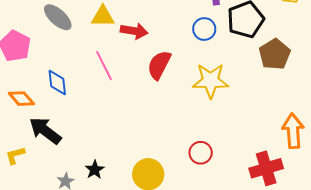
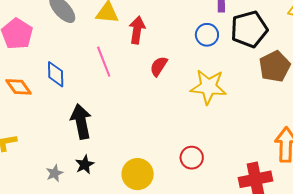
red arrow: (134, 31) -> (137, 30), turned -96
red semicircle: (159, 65) -> (159, 66), size x0.7
black arrow: (45, 131) -> (81, 121), moved, turned 36

